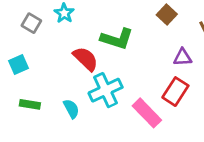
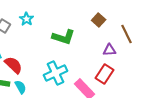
red semicircle: (86, 59) -> (14, 65), moved
cyan semicircle: (71, 109) -> (21, 87), moved

